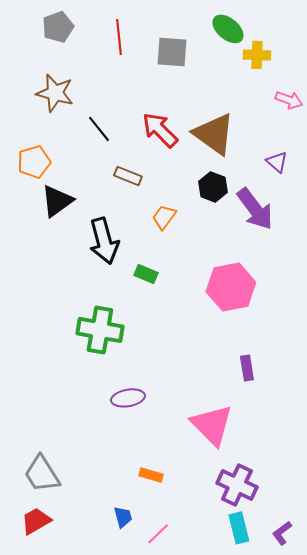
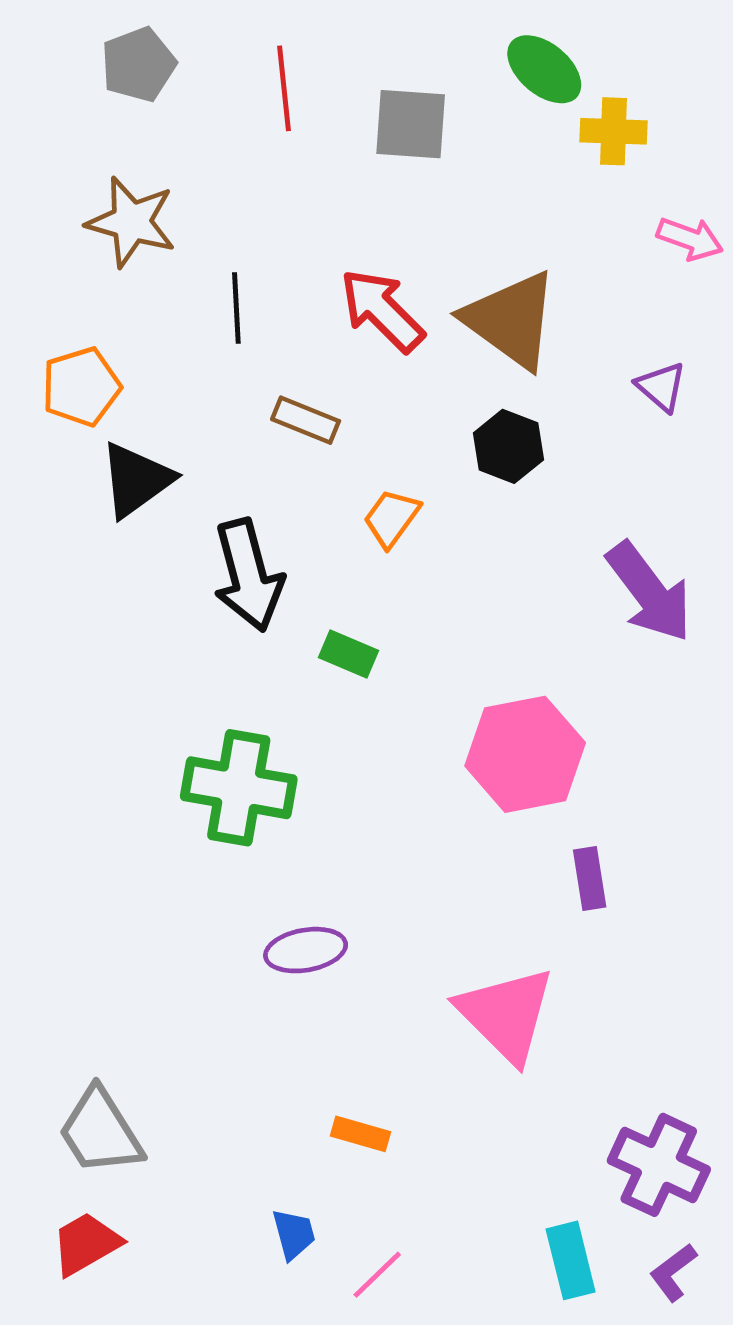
black line: (99, 129) -> (236, 308), turned 36
purple arrow: (255, 209) -> (649, 592), moved
pink hexagon: (231, 287) -> (525, 754), moved
purple cross: (237, 485) -> (659, 1165), moved

